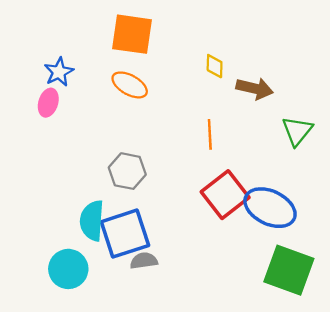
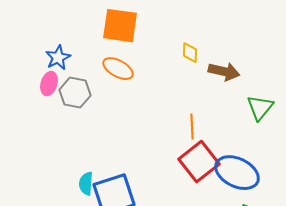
orange line: (210, 134) -> (192, 127), moved
gray hexagon: (127, 171) -> (75, 93), moved
cyan semicircle: (92, 221) -> (86, 184), size x0.7

